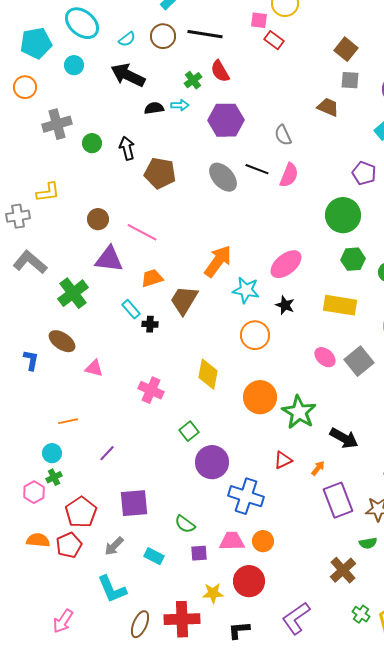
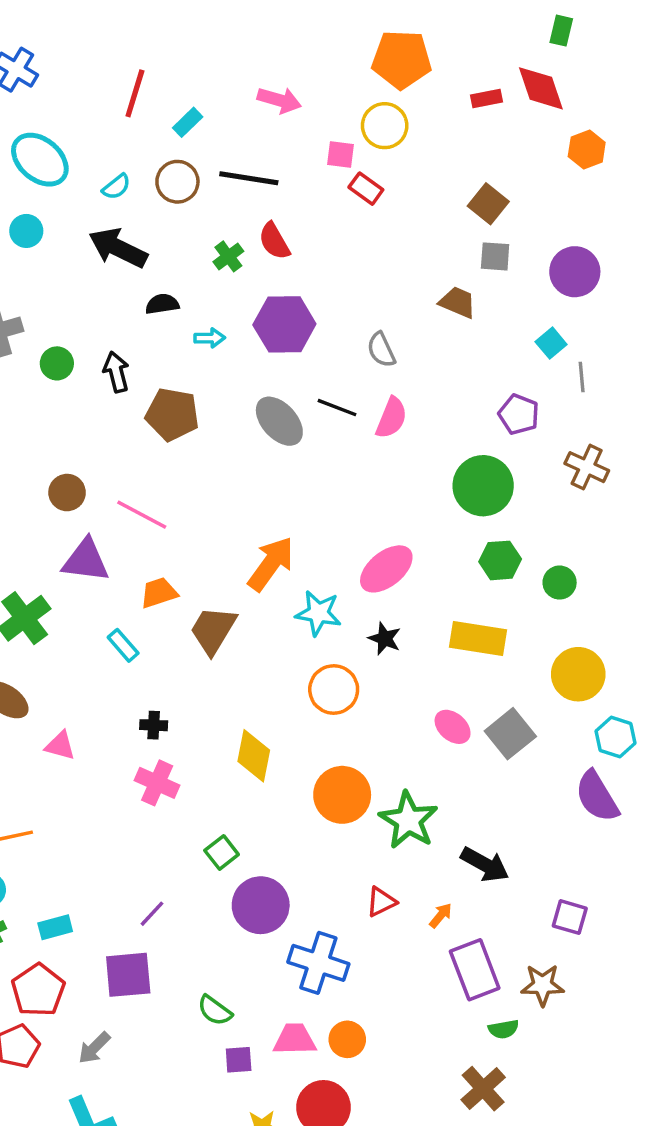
cyan arrow: (180, 105) -> (210, 338), moved
black cross: (150, 324) -> (154, 725), moved
purple line: (107, 453) -> (152, 914), moved
green semicircle: (368, 543) -> (504, 1029), moved
cyan rectangle: (154, 556) -> (55, 927), moved, turned -42

